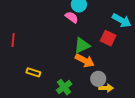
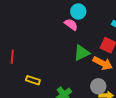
red line: (13, 40) -> (12, 57), moved
orange arrow: (85, 61) -> (103, 63), moved

